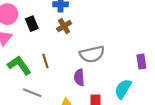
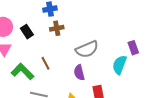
brown cross: (64, 26) -> (57, 28), turned 32
cyan semicircle: (123, 89) -> (120, 65), moved

